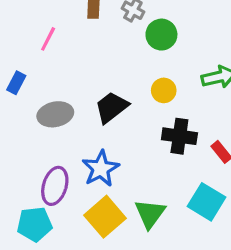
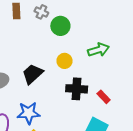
blue star: (101, 169) -> (29, 113), turned 30

